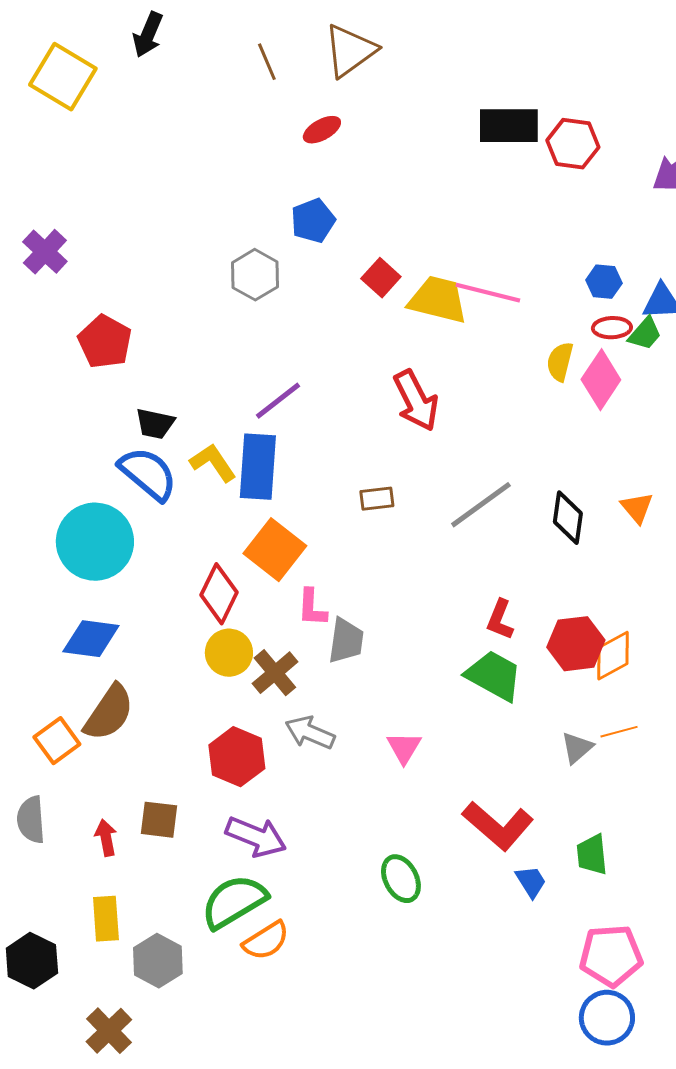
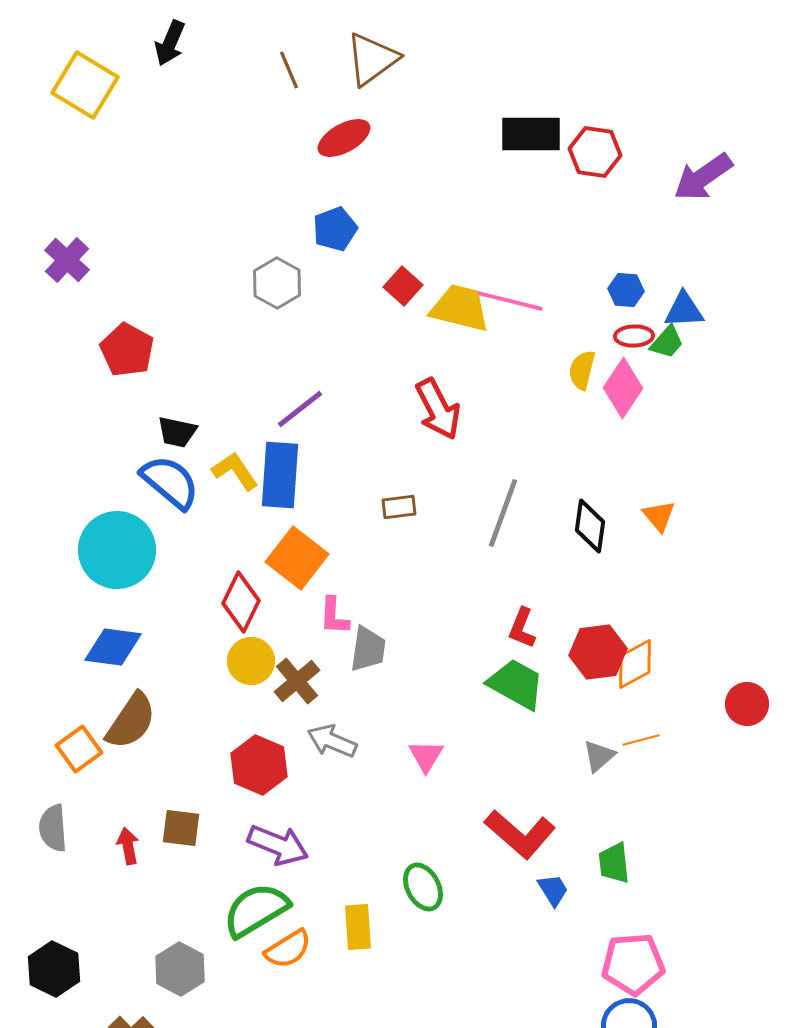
red ellipse: (322, 130) -> (344, 138), size x1.4
gray line: (481, 505) -> (503, 513), turned -34
yellow rectangle: (106, 919) -> (358, 927), moved

